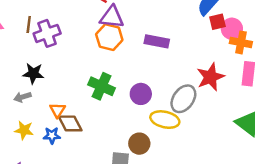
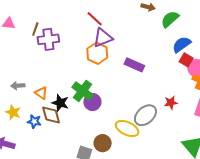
purple triangle: (112, 17) -> (103, 38), turned -40
red square: (217, 22) -> (186, 60), turned 32
black star: (33, 73) -> (60, 103), moved
red star: (210, 77) -> (171, 103), size x0.6
purple circle: (141, 94) -> (92, 102), moved
orange triangle: (57, 110) -> (41, 93), moved, turned -40

